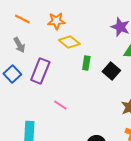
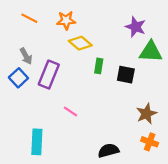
gray arrow: (19, 45) -> (26, 56), moved
black square: (111, 71) -> (126, 75), turned -30

